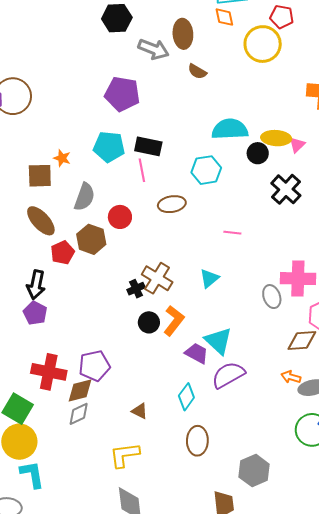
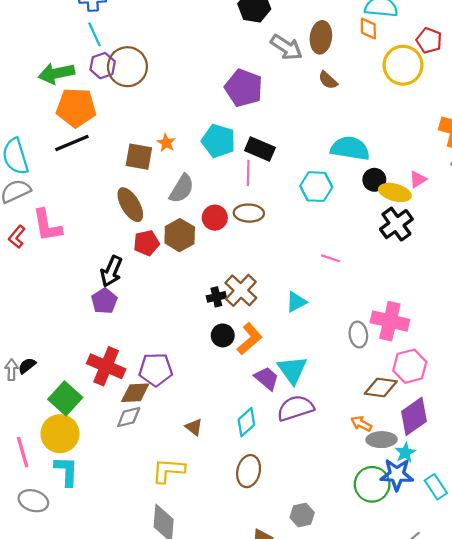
yellow ellipse: (276, 138) -> (395, 192), moved
brown ellipse: (172, 204) -> (249, 213), moved
gray hexagon: (254, 471) -> (302, 515), size x0.7

